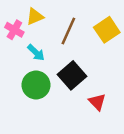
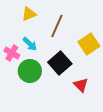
pink cross: (14, 30) -> (12, 53), moved
yellow square: (107, 30) -> (89, 44), moved

